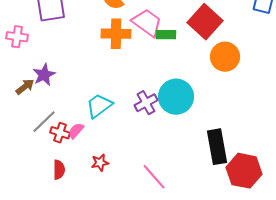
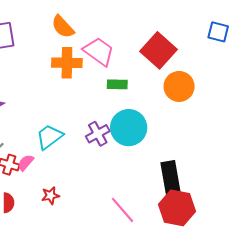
green rectangle: (166, 35) -> (117, 84), moved
red hexagon: (244, 171) -> (177, 208), moved
pink line: (154, 177) -> (122, 210), moved

